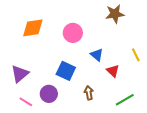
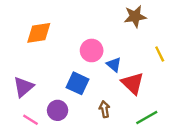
pink circle: (73, 33) -> (92, 50), moved
yellow line: (136, 55) -> (160, 54), moved
red triangle: (113, 71) -> (133, 83), size x1.5

